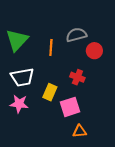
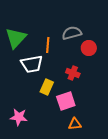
white trapezoid: (22, 77) -> (32, 64), moved
pink star: (19, 104) -> (19, 117), moved

